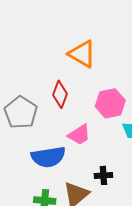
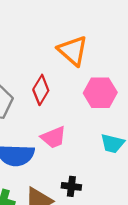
pink hexagon: (110, 103) -> (100, 93), moved

